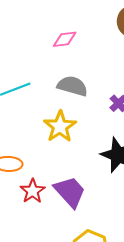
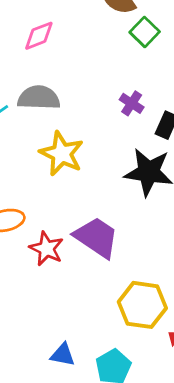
gray semicircle: (72, 86) -> (39, 98), moved

